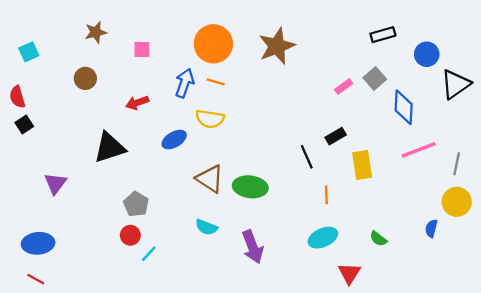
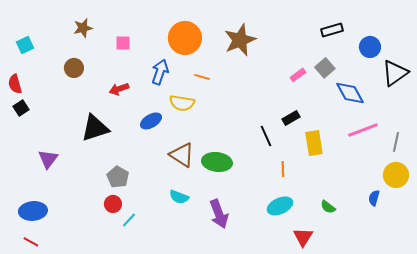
orange line: (216, 82) -> (202, 77), moved
blue diamond: (404, 107) -> (350, 93), turned -32

